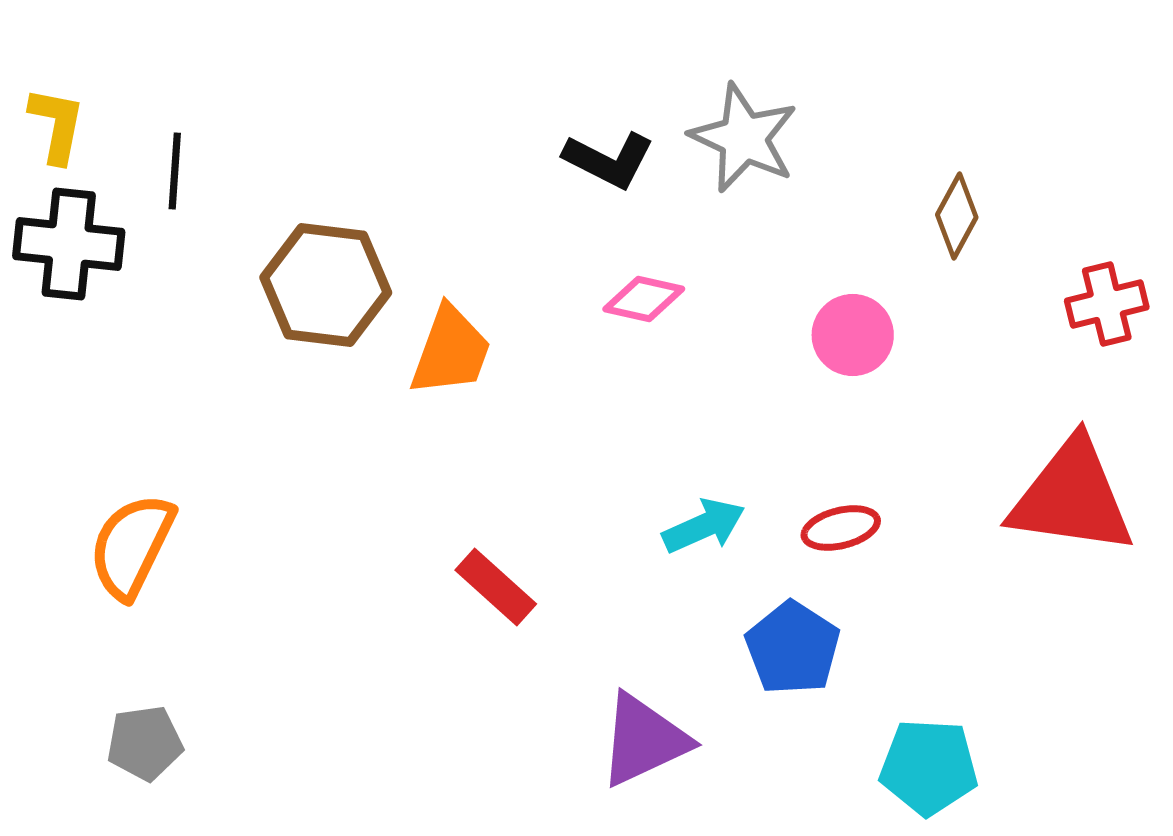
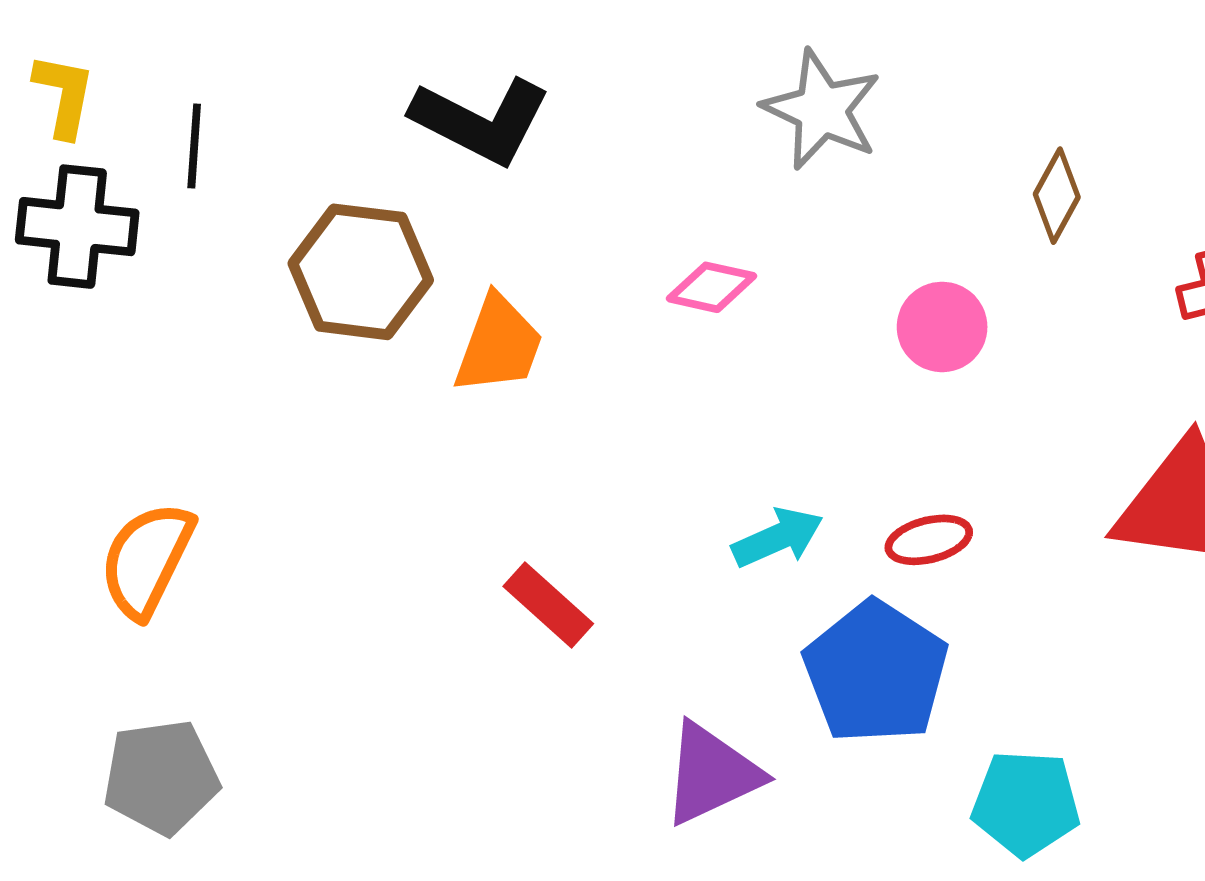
black L-shape: (609, 160) -> (481, 121), moved, size x1.4
blue pentagon: (793, 648) -> (876, 672), size x1.4
gray pentagon: (145, 743) -> (161, 777), size x1.4

